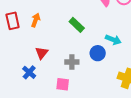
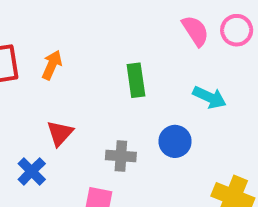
green rectangle: (77, 25) -> (136, 80), turned 35
cyan arrow: (113, 40) -> (210, 97), moved

